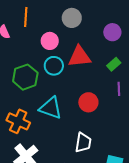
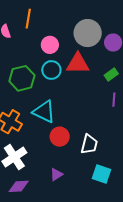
gray circle: (72, 18) -> (88, 33), moved, size x1.4
red circle: (88, 102) -> (60, 137), moved
white trapezoid: (83, 143) -> (89, 144), moved

